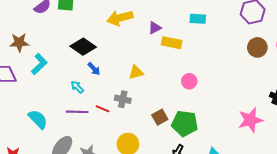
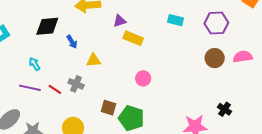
cyan rectangle: (198, 19) -> (175, 20), moved
black diamond: (83, 47) -> (47, 26), turned -50
blue arrow: (94, 69) -> (72, 42), moved
brown square: (160, 117) -> (108, 108), turned 35

